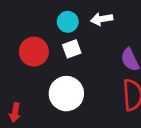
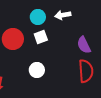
white circle: (66, 94) -> (37, 70), size x0.6

